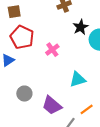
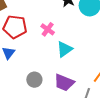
cyan triangle: (78, 79) -> (65, 49), moved

